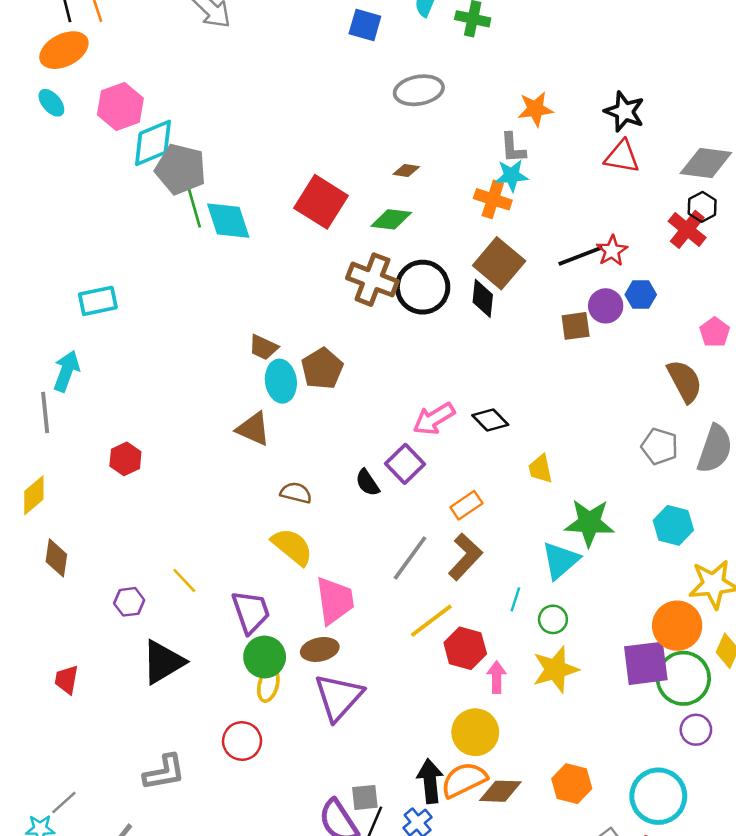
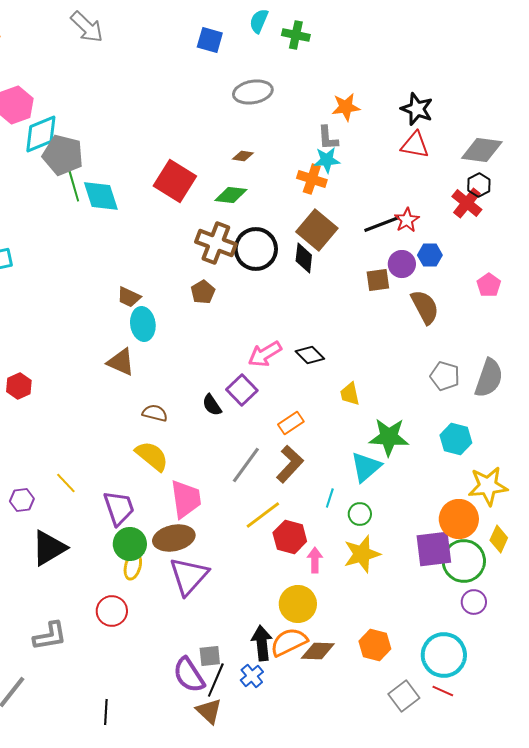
brown pentagon: (322, 369) -> (203, 292), moved, size x0.7
brown semicircle: (685, 381) -> (425, 307), moved
brown ellipse: (320, 649) -> (174, 538), size x1.4

